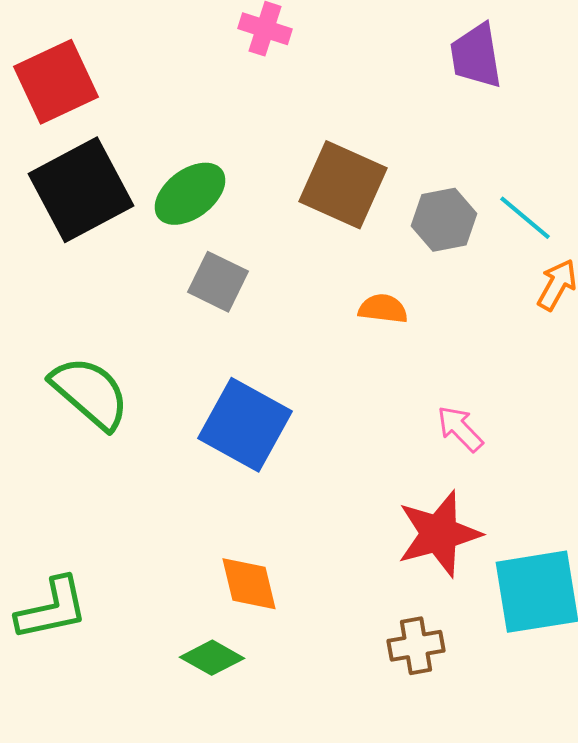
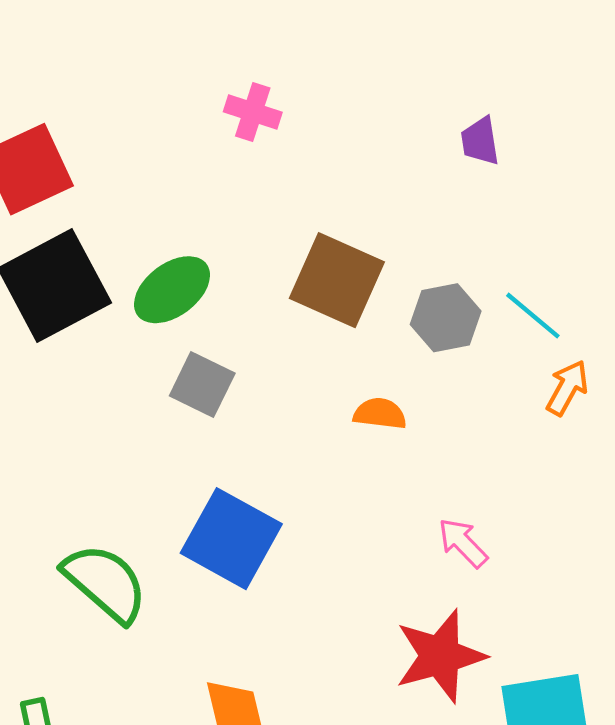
purple trapezoid: (476, 56) -> (480, 141), size x0.7
green semicircle: (90, 393) -> (105, 583), moved

